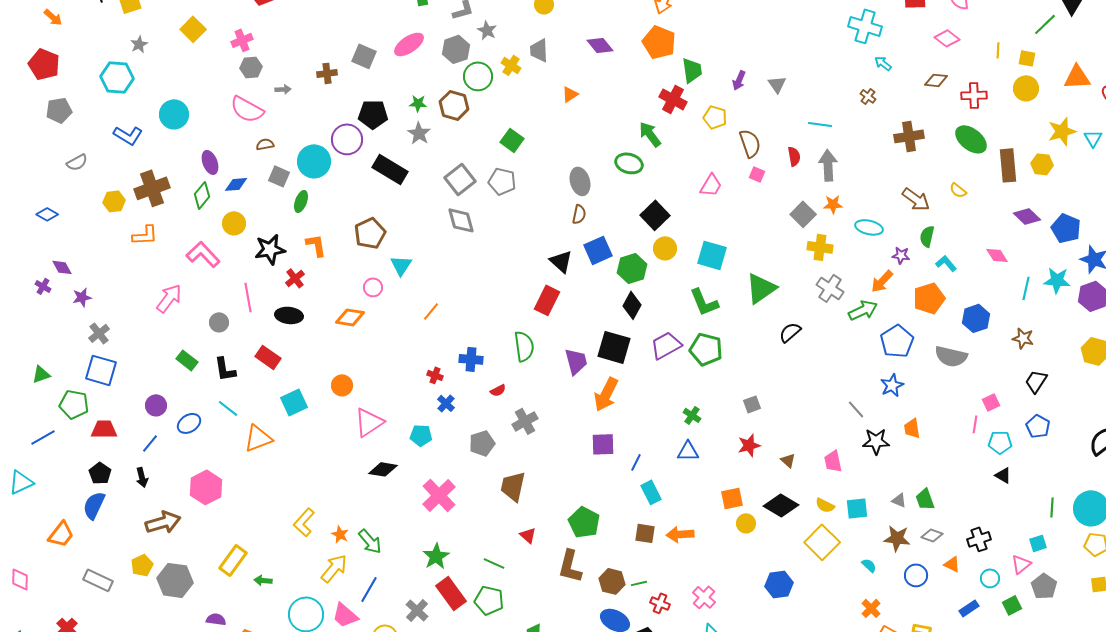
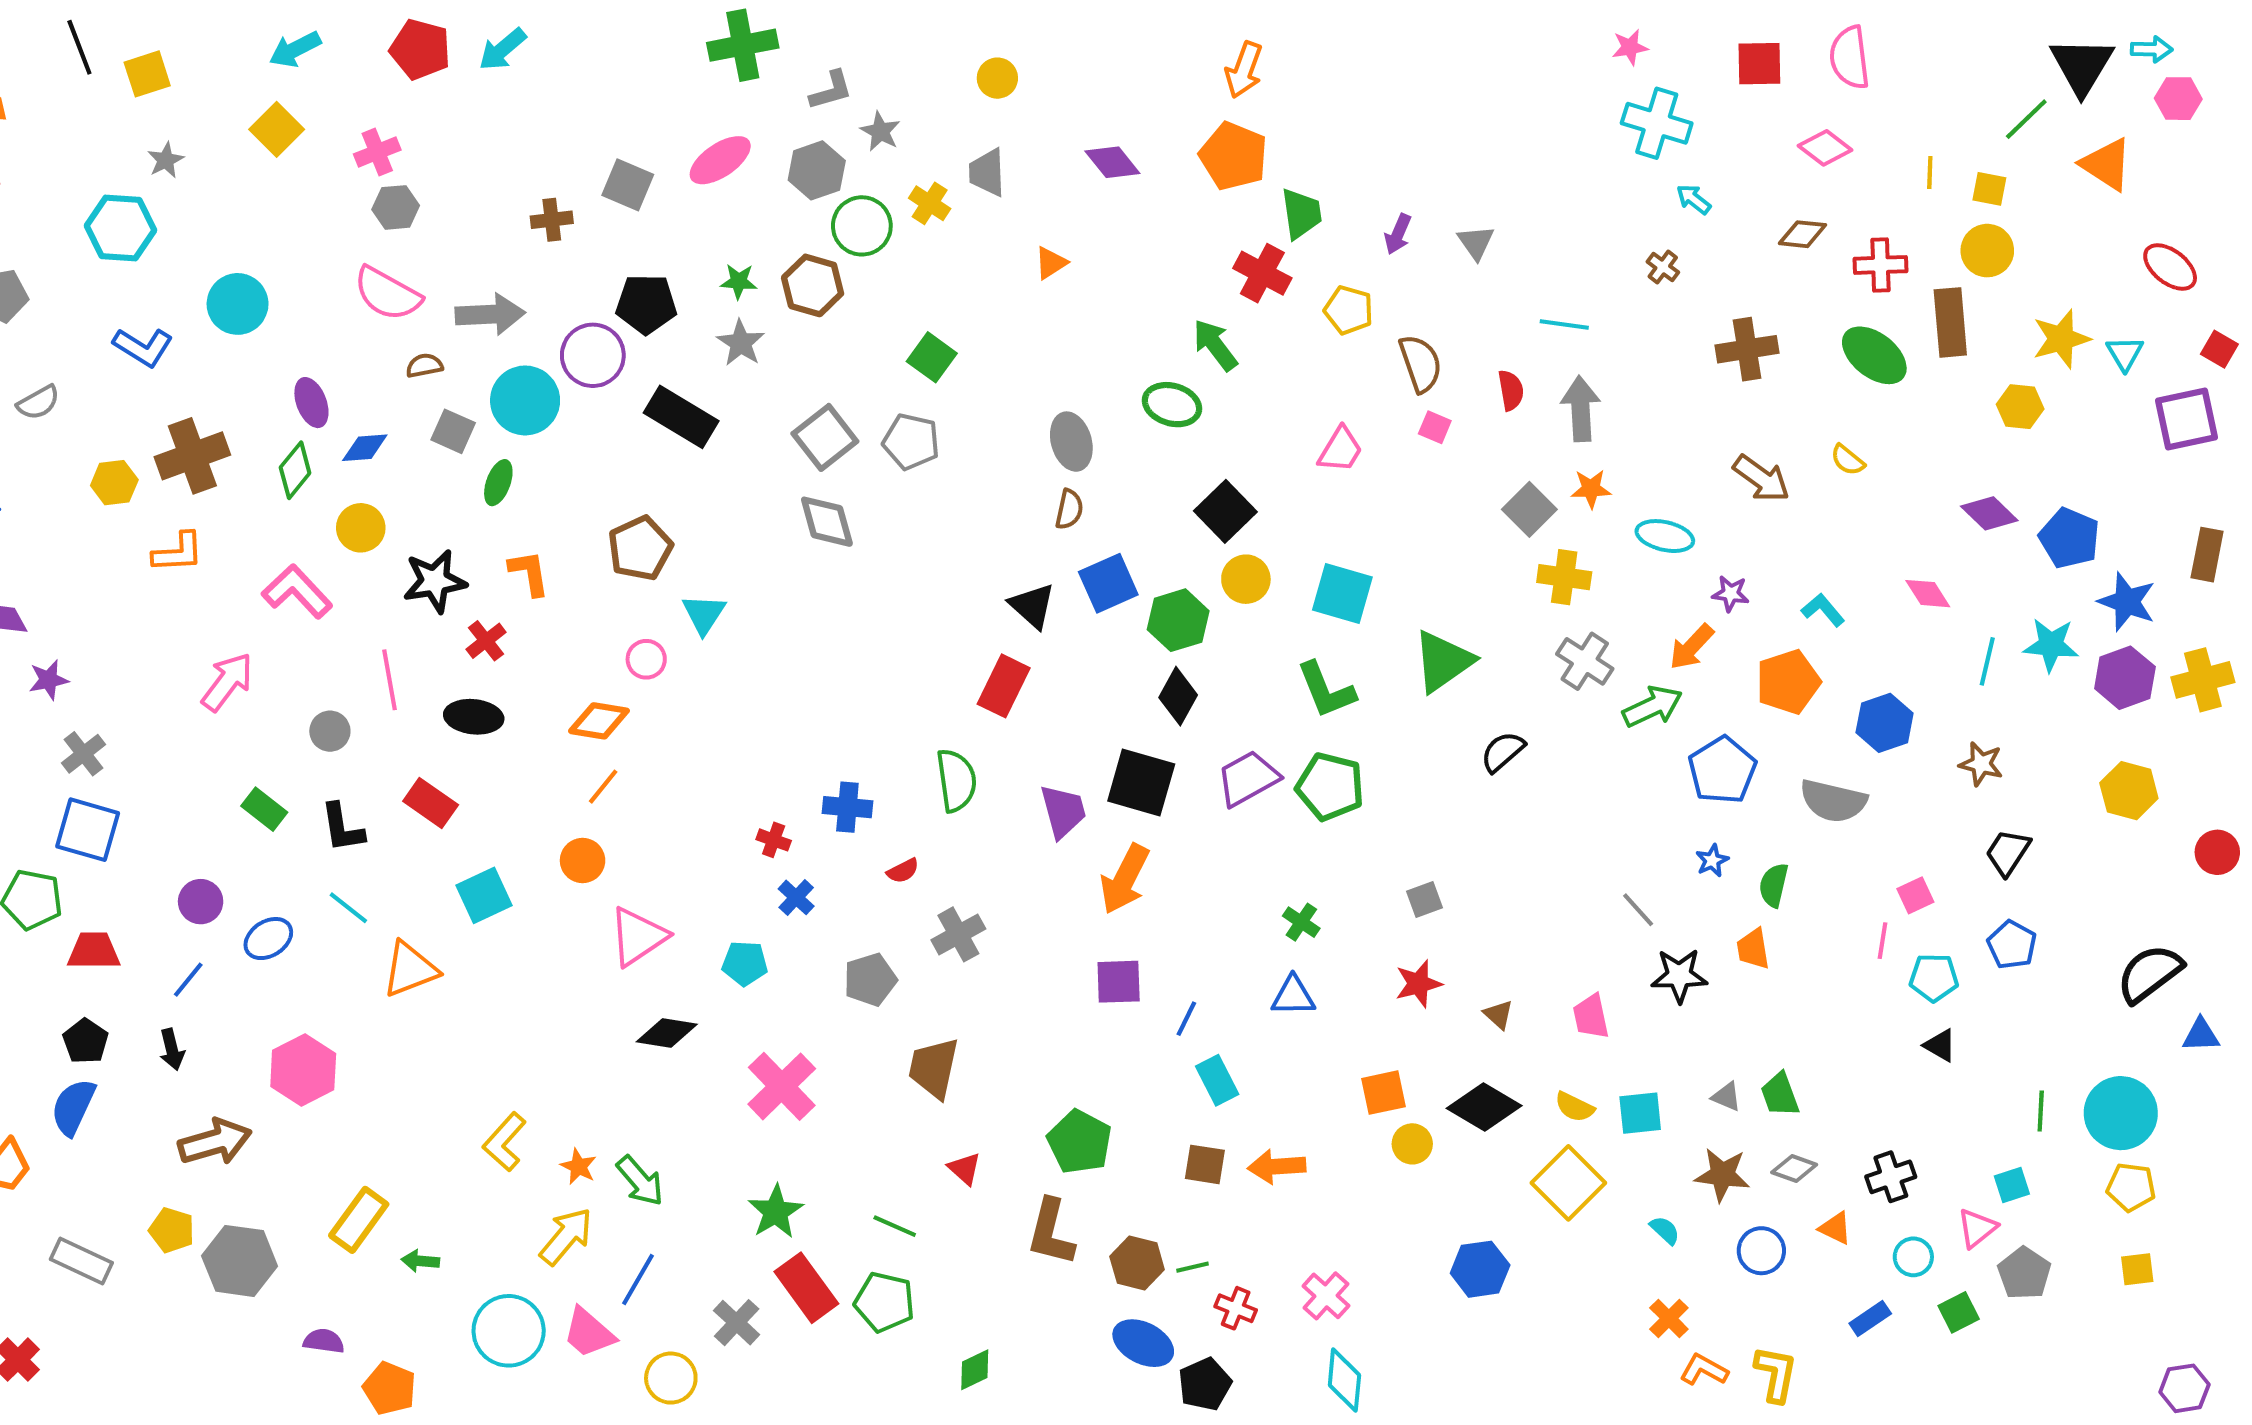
orange triangle: (1077, 77) -> (2106, 164), moved, turned 36
gray arrow: (283, 89) -> (490, 314), moved, size x2.0
brown rectangle: (1008, 165) -> (1950, 322), moved
green semicircle: (927, 236) -> (1774, 885), moved
orange line: (431, 311) -> (603, 787), moved
blue star: (892, 385) -> (1712, 861), size x0.7
yellow pentagon: (142, 565) -> (172, 1230), turned -30

